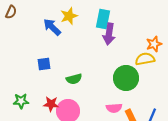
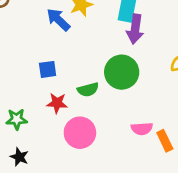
green circle: (126, 78) -> (122, 72), moved
red star: (51, 104) -> (57, 103), moved

